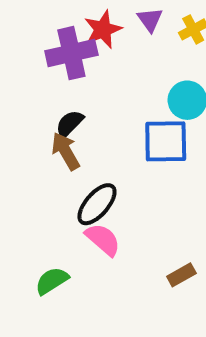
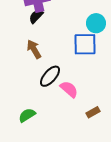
black semicircle: (70, 124) -> (36, 16), moved
pink semicircle: (103, 240) -> (69, 89), moved

